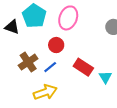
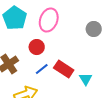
blue line: (50, 67) -> (42, 69), moved

